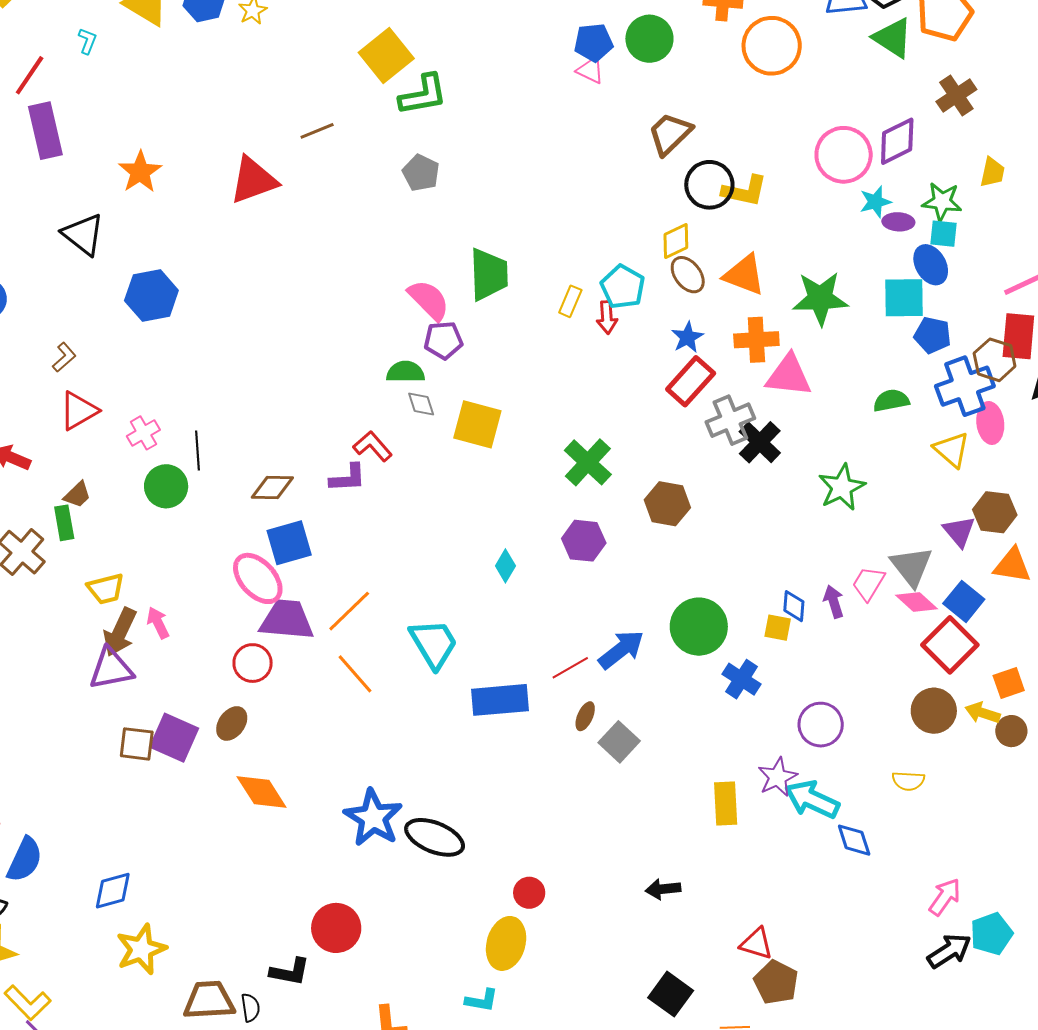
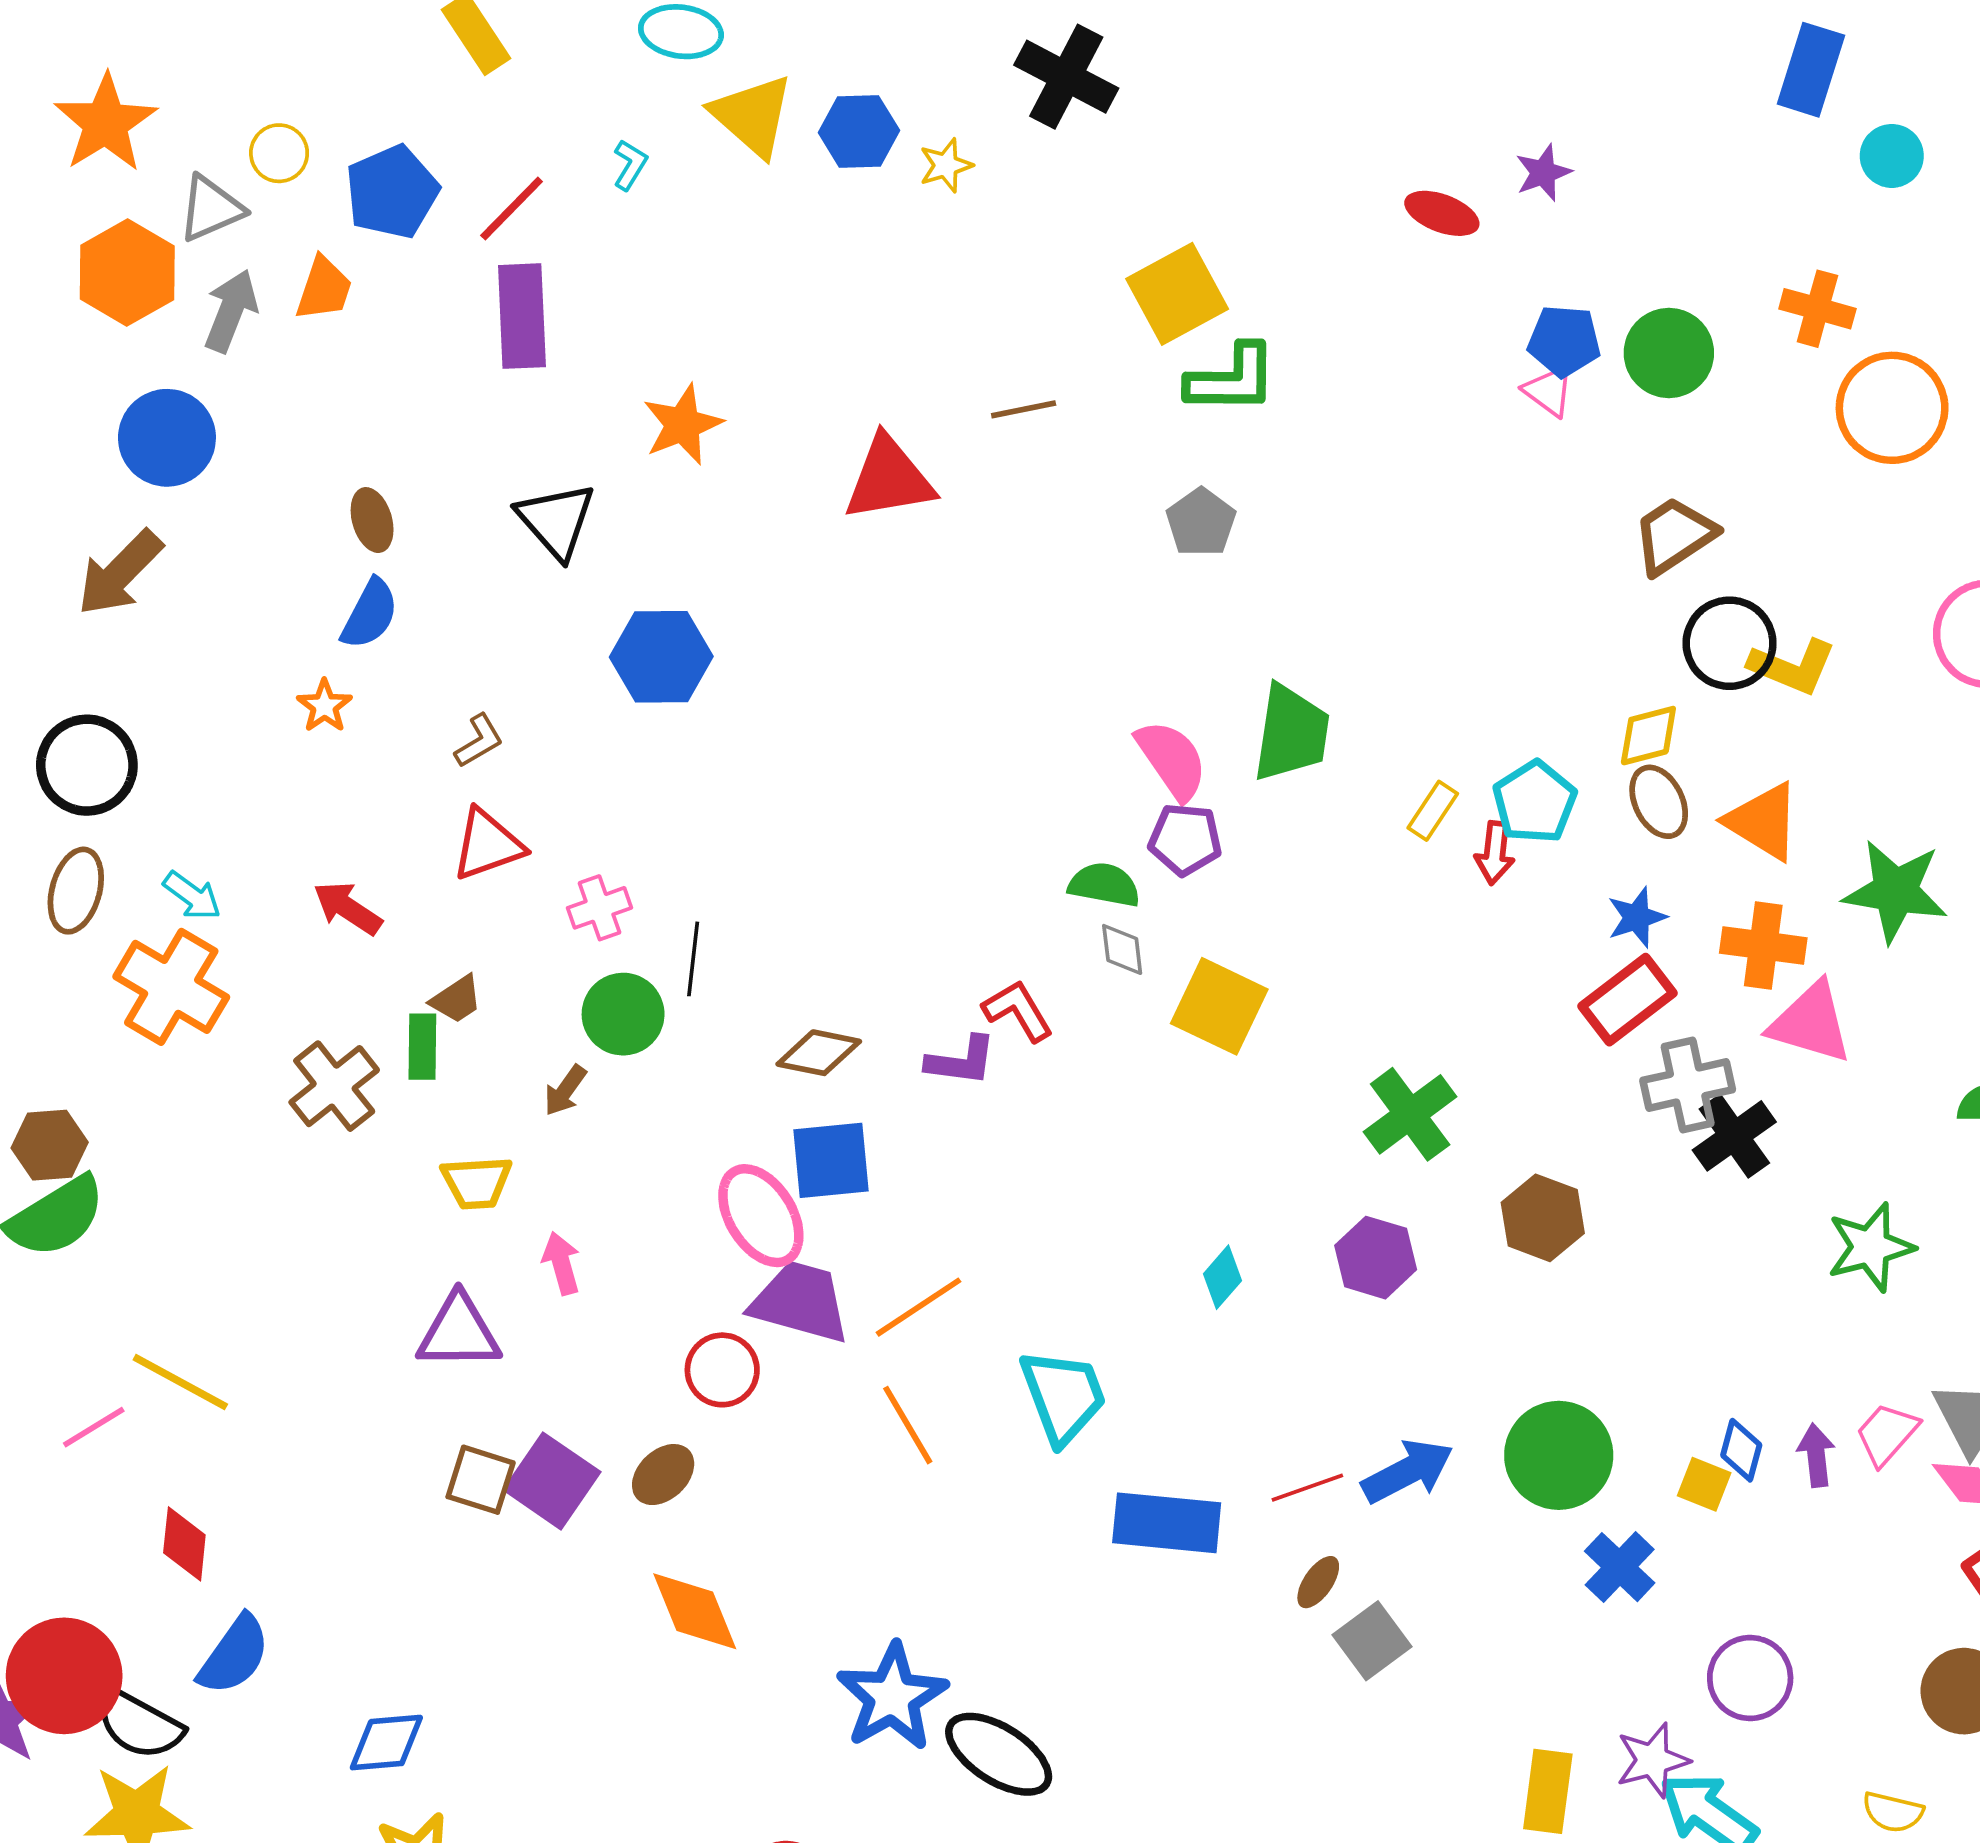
brown arrow: (120, 632) -> (565, 1091), moved, size x0.6

